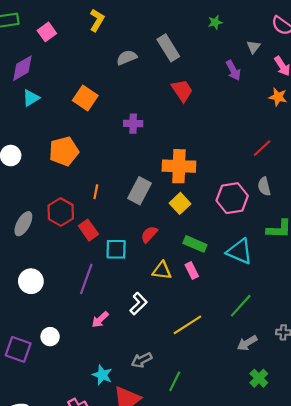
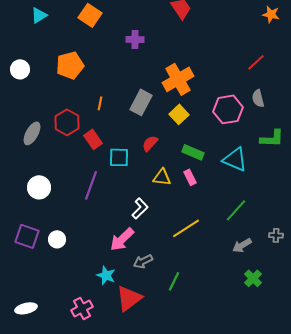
orange cross: (179, 166) -> (178, 79), turned -32
pink arrow: (100, 320) -> (122, 239), moved, size x1.5
purple square: (18, 349) -> (27, 236), moved

